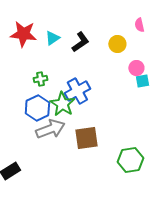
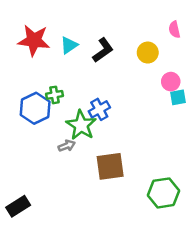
blue cross: (77, 91) -> (99, 109), size x0.7
blue hexagon: (37, 108) -> (35, 108), moved
gray arrow: (50, 129) -> (67, 146), moved, size x0.5

